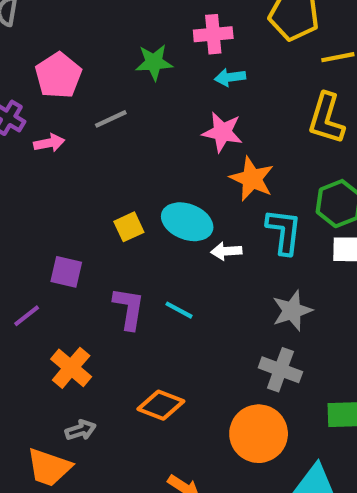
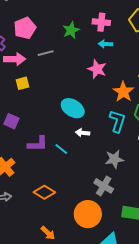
green star: (154, 62) -> (71, 30), turned -30
pink arrow: (49, 143) -> (15, 59), size x1.5
orange star: (252, 179) -> (123, 92), moved
yellow square: (129, 227) -> (23, 83), moved
white arrow: (226, 251) -> (83, 133), moved
purple L-shape: (129, 308) -> (38, 144), turned 70

